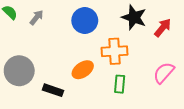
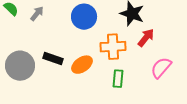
red arrow: (163, 28) -> (146, 38), moved
black rectangle: (53, 90) -> (53, 59), moved

